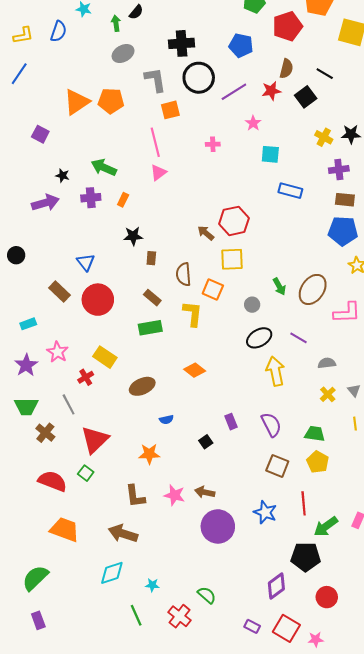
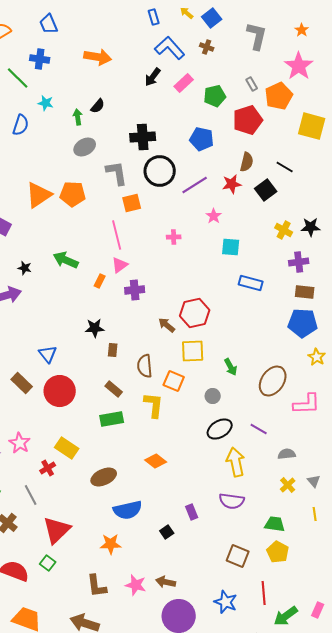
purple cross: (91, 198) -> (135, 290), moved
orange rectangle: (123, 200) -> (100, 281), moved
green arrow: (279, 286) -> (231, 367), moved
blue semicircle: (166, 420) -> (128, 510), size x2.0
purple semicircle: (271, 425) -> (232, 501), moved, turned 125

